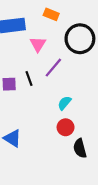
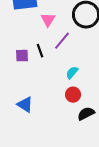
black semicircle: (80, 148) -> (86, 114), turned 78

